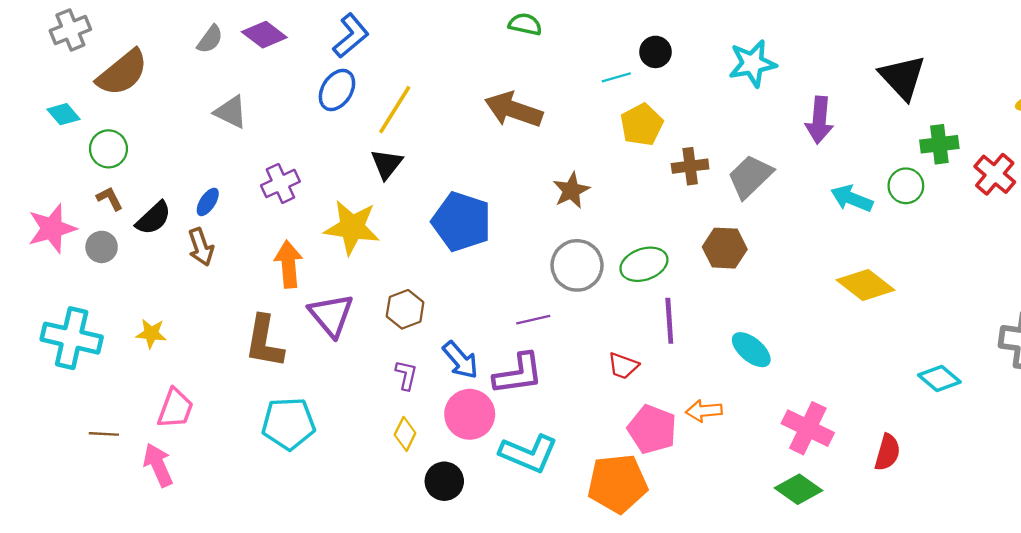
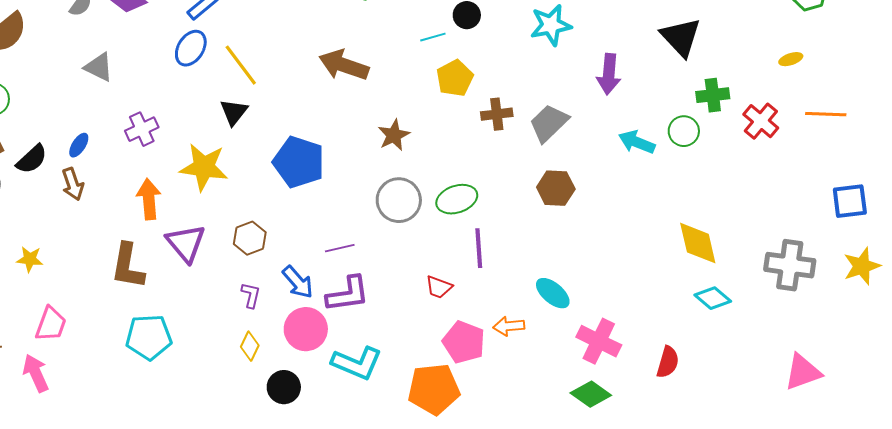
yellow line: (395, 110) -> (241, 65), turned -69
brown hexagon: (725, 248) -> (556, 188), moved
yellow diamond: (866, 285) -> (698, 243), moved, turned 39
purple line: (533, 320) -> (340, 248), moved
cyan ellipse: (751, 350) -> (553, 293), moved

